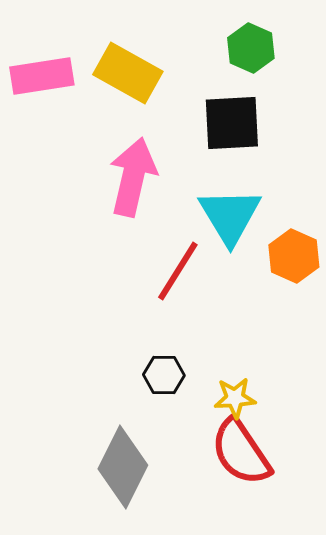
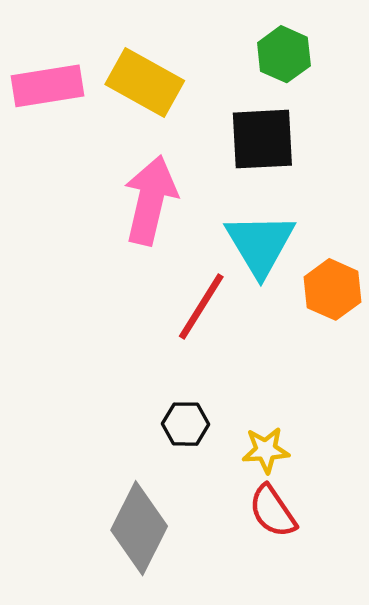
red semicircle: (241, 452) -> (273, 511), size x0.7

